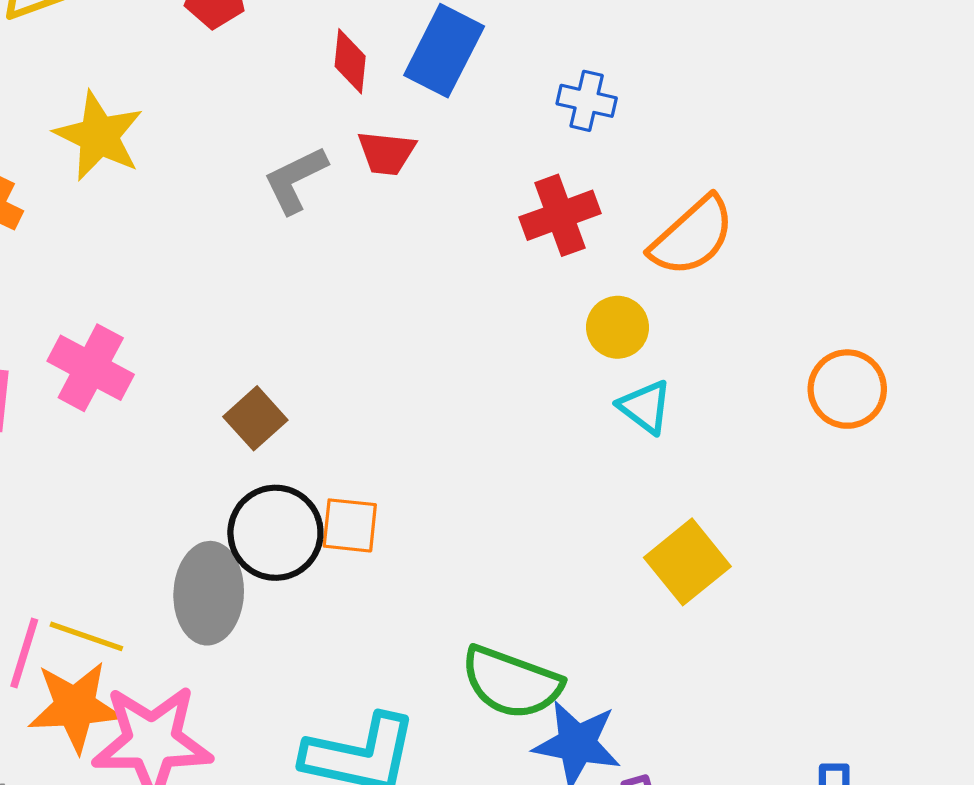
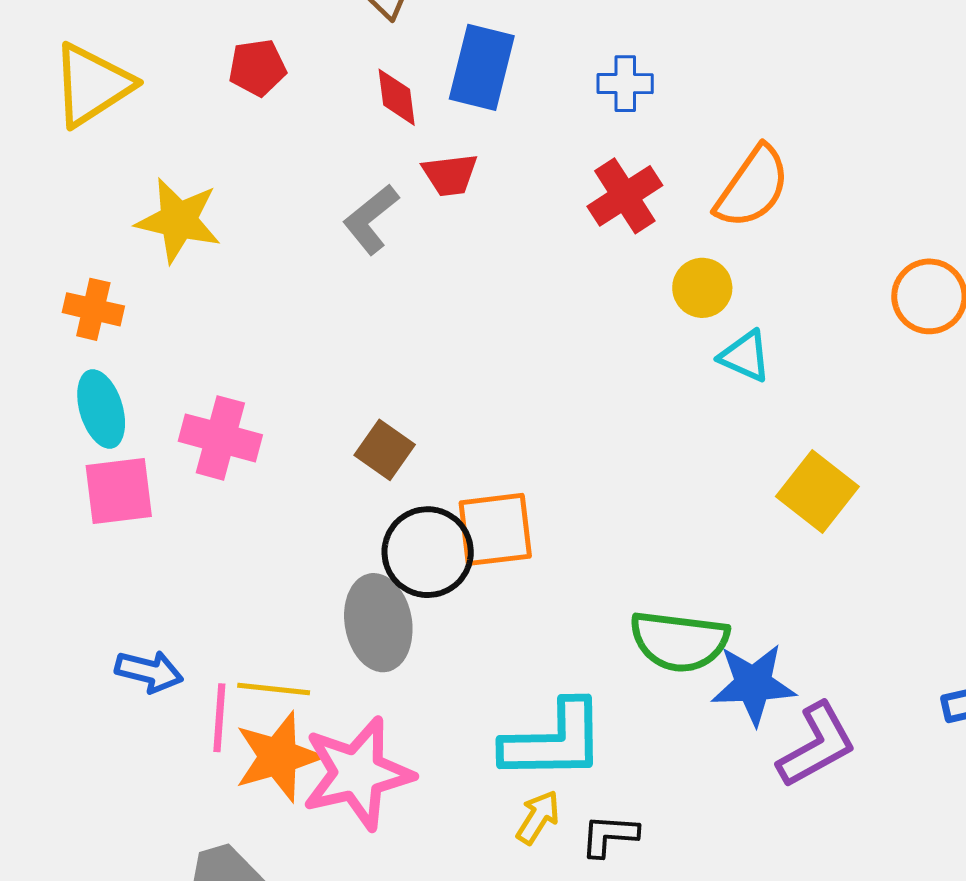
orange square: (350, 525) -> (495, 529), size x1.4

